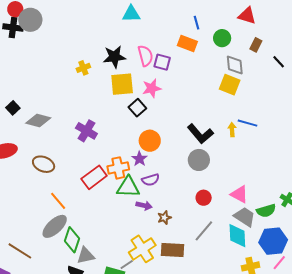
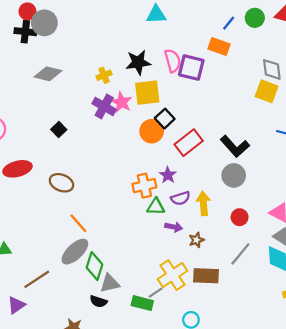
blue line: (196, 23) -> (229, 23), turned 56
green circle: (222, 38) -> (255, 18), moved
purple square: (162, 62) -> (191, 68), size x1.4
pink star: (152, 88) -> (122, 102), moved, turned -30
black square: (13, 108) -> (59, 129), moved
gray diamond: (38, 120) -> (48, 74), moved
yellow arrow: (232, 130) -> (203, 203), moved, size x1.5
purple cross: (86, 131) -> (104, 106), moved
orange circle: (150, 141) -> (152, 131), moved
red rectangle: (94, 177) -> (189, 143), moved
green triangle: (128, 187) -> (156, 207), size x0.7
brown line: (20, 251) -> (37, 279), turned -65

